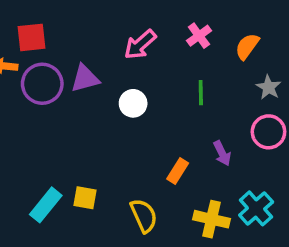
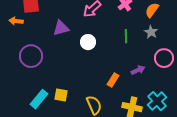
purple circle: (42, 84) -> (31, 56), moved
gray star: (268, 87) -> (151, 32), moved
purple arrow: (222, 153) -> (138, 70), turned -88

